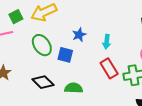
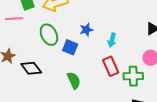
black diamond: (43, 82) -> (31, 68), moved
green semicircle: (74, 88) -> (74, 80), turned 54

